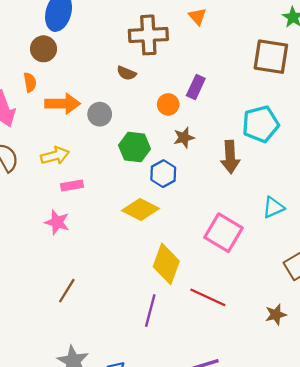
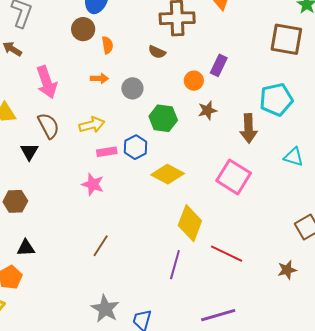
orange semicircle: (30, 82) -> (107, 45), moved
orange arrow: (63, 104) -> (99, 78), size x0.6
blue hexagon: (163, 174) -> (136, 147), moved
cyan triangle: (273, 207) -> (293, 157), moved, turned 40
pink square: (223, 233) -> (234, 177), moved

